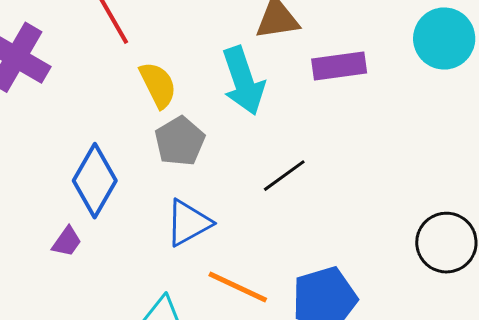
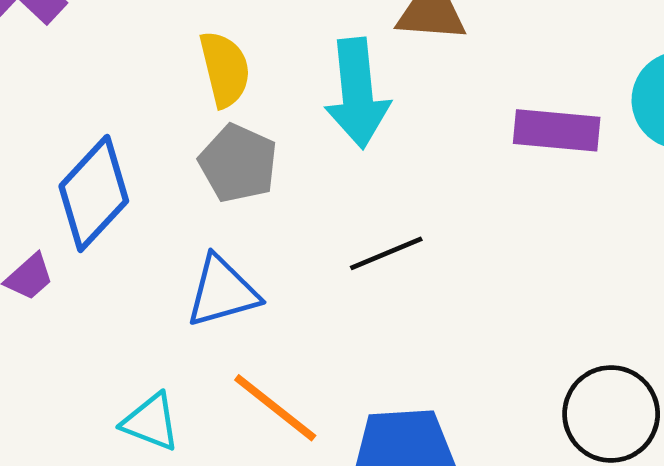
purple rectangle: (339, 66) -> (557, 130), moved
gray pentagon: (180, 141) -> (238, 163), turned -30

